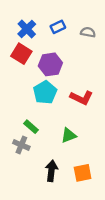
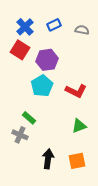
green triangle: (69, 135) -> (79, 126), moved

